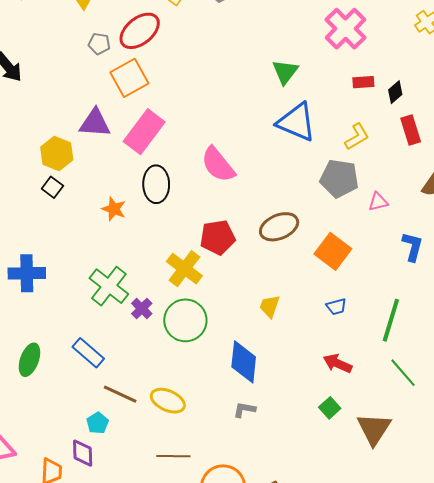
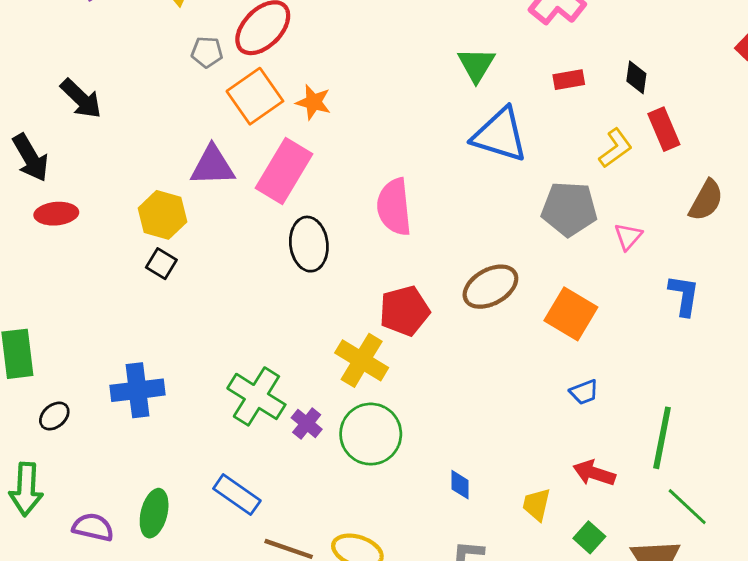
red rectangle: (363, 82) -> (569, 80), moved
black diamond: (395, 92) -> (636, 77), turned -35
yellow L-shape: (357, 137) -> (615, 148), moved
pink semicircle: (218, 165) -> (394, 207), turned 39
pink triangle: (378, 202) -> (628, 236), turned -30
orange star: (114, 209) -> (313, 102), moved
yellow trapezoid: (270, 306) -> (537, 504), moved
green line: (391, 320) -> (662, 438), moved
blue diamond: (244, 362) -> (460, 485), size x0.5
green line: (403, 373) -> (687, 507), moved

